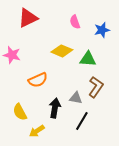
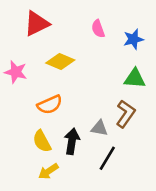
yellow diamond: (62, 51) -> (60, 61), moved
green triangle: (88, 59) -> (135, 78), moved
yellow semicircle: (20, 112) -> (42, 141), moved

